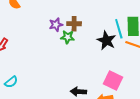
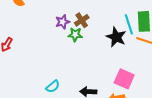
brown cross: (74, 24) -> (82, 20), turned -32
cyan semicircle: (11, 82) -> (53, 86), moved

